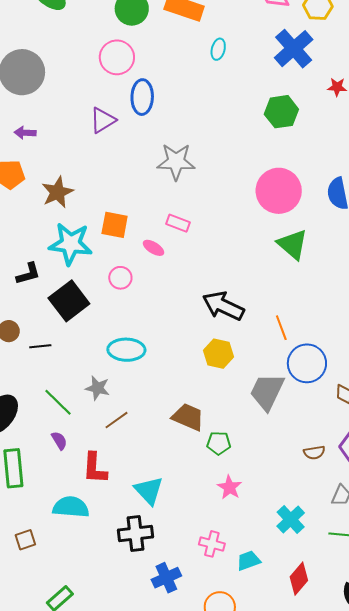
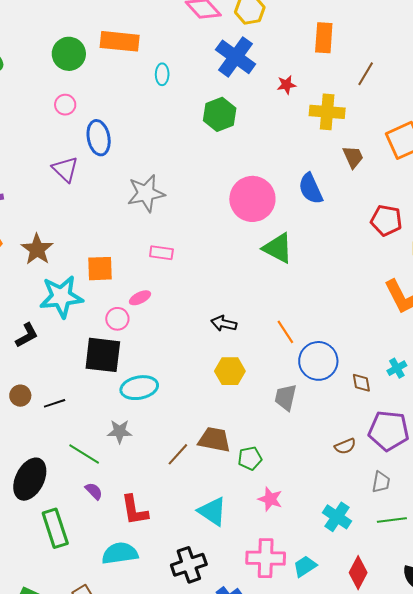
pink circle: (117, 57) -> (65, 105), size x0.6
green hexagon: (281, 112) -> (220, 114), moved
purple triangle: (103, 120) -> (65, 169), turned -32
pink ellipse: (153, 248) -> (140, 298), moved, turned -45
black square: (69, 301) -> (103, 355), moved, turned -33
black arrow: (223, 306) -> (224, 323), size x0.6
gray trapezoid: (267, 392) -> (286, 397), size x0.7
brown line: (117, 420) -> (178, 454), moved
cyan triangle: (149, 491) -> (212, 511), moved
pink cross: (212, 544) -> (266, 558), size x1.5

